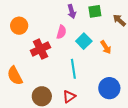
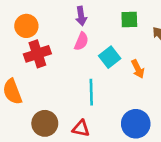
purple arrow: (72, 11) -> (81, 16), moved
red cross: (40, 49) -> (37, 54), moved
red triangle: (69, 97) -> (81, 128), turned 40

